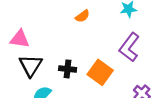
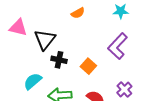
black triangle: (31, 66) -> (45, 40), moved
orange square: (100, 72) -> (88, 66), size x0.7

